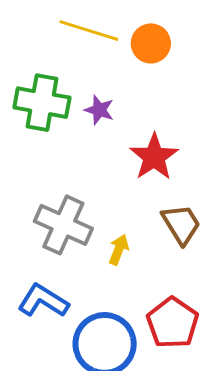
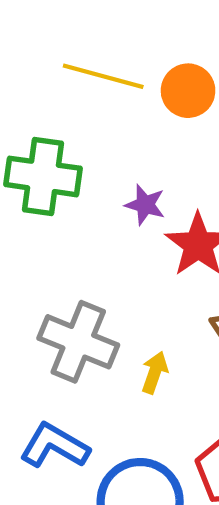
purple star: (99, 110) -> (145, 205), moved

